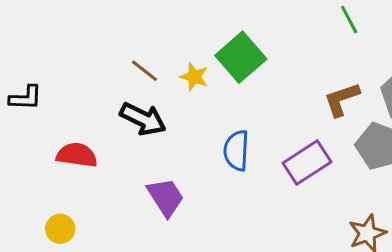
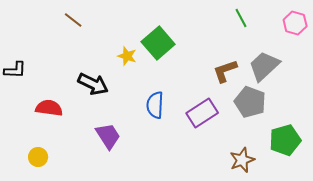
green line: (349, 20) -> (241, 18), moved
brown line: (144, 71) -> (73, 20), moved

